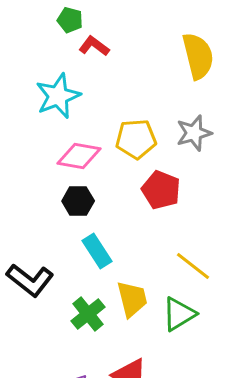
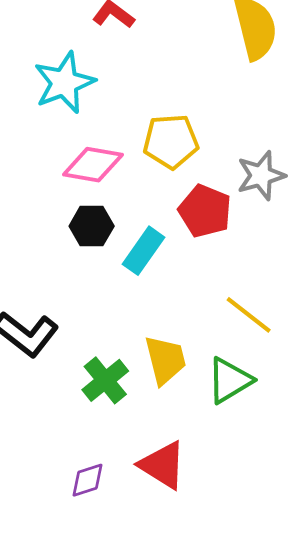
gray star: (194, 133) -> (261, 176), moved
cyan rectangle: (97, 251) -> (143, 251), moved, turned 68

